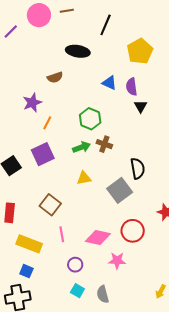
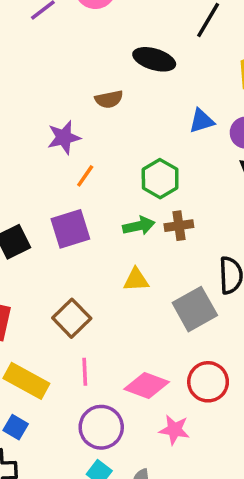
blue triangle: (109, 83) -> (202, 121), turned -49
brown cross: (104, 144) -> (179, 226), turned -35
purple circle: (75, 265) -> (101, 427), size x1.6

